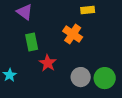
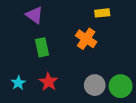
red star: (48, 63) -> (48, 82), moved

